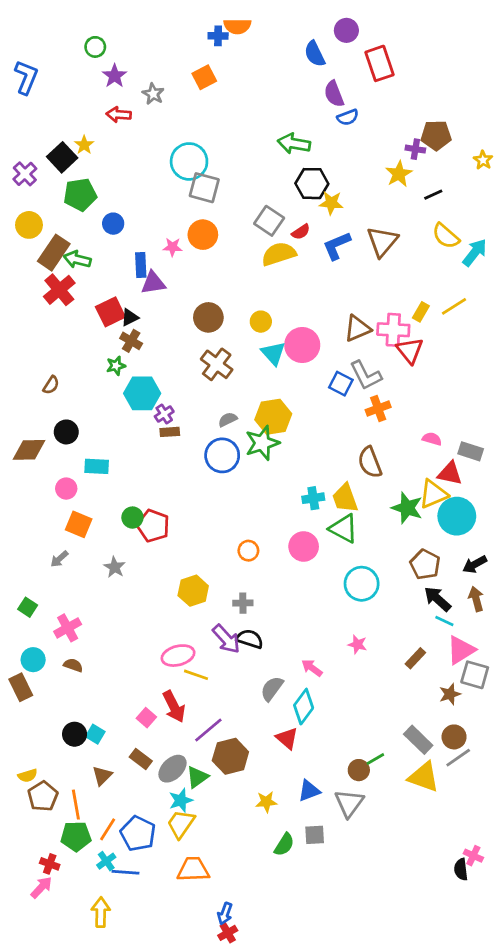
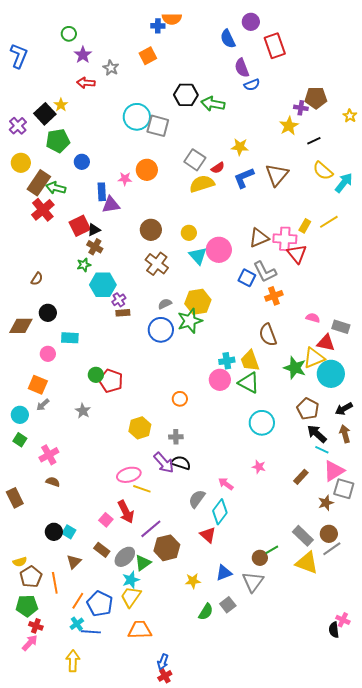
black hexagon: (312, 184) -> (186, 95), moved
gray square: (204, 188) -> (158, 126), moved
orange square: (79, 524) -> (38, 385), moved
pink circle: (304, 546) -> (220, 380), moved
cyan circle: (33, 660) -> (20, 415), moved
gray square: (315, 835) -> (228, 605), turned -35
green pentagon: (76, 836) -> (27, 606), moved

